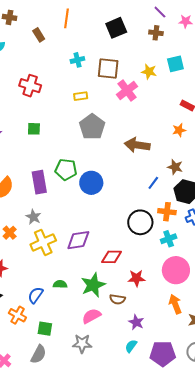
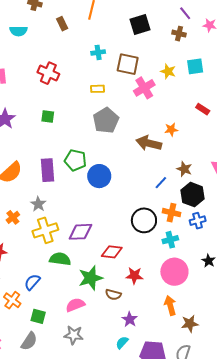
orange star: (179, 130) -> (171, 130), moved
green semicircle: (60, 284) -> (60, 259), moved, size x1.5
pink semicircle: (92, 316) -> (75, 305), moved

